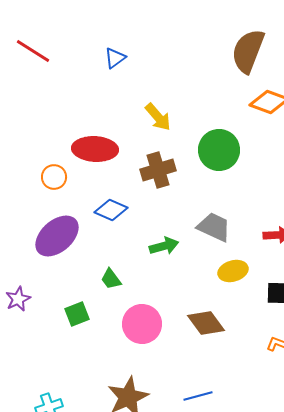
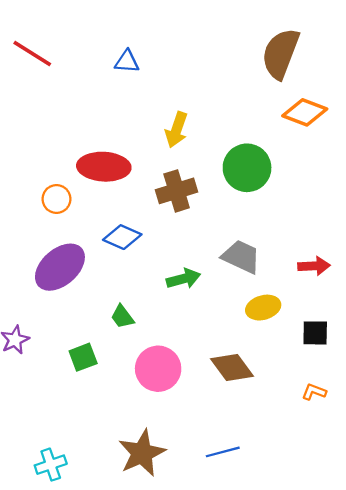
blue triangle: (115, 58) -> (127, 62), turned 40
yellow arrow: (158, 117) -> (177, 130), turned 60

